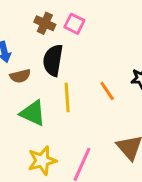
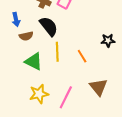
black semicircle: (53, 60) -> (49, 26), turned 130
orange line: (107, 91) -> (82, 56), moved

